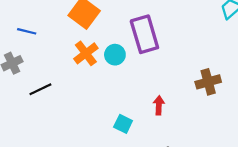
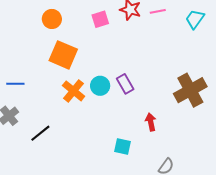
purple rectangle: (144, 34) -> (125, 84), moved, size x0.6
brown cross: (208, 82) -> (190, 90), size x1.4

